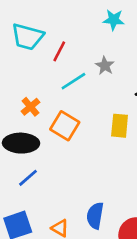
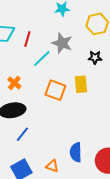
gray star: (105, 66) -> (62, 43), size x1.5
orange square: (65, 126) -> (55, 90), moved

